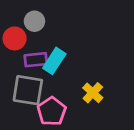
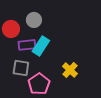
gray circle: (34, 21) -> (34, 20), moved
gray square: (28, 90) -> (21, 68), size x0.7

